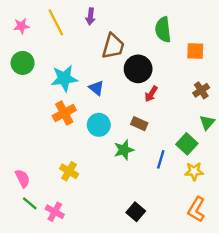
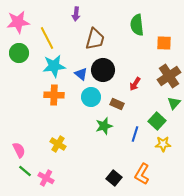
yellow line: (56, 22) -> (47, 38), moved
pink star: (21, 26) -> (18, 22), size x1.6
black circle: (138, 69) -> (103, 70), moved
brown cross: (201, 90) -> (169, 76), size x1.6
red arrow: (151, 94) -> (135, 84), moved
orange cross: (64, 113) -> (54, 95), turned 30
cyan circle: (99, 125) -> (91, 97), moved
orange L-shape: (196, 209) -> (142, 174), moved

